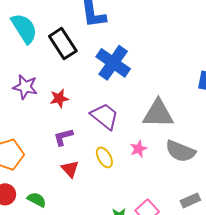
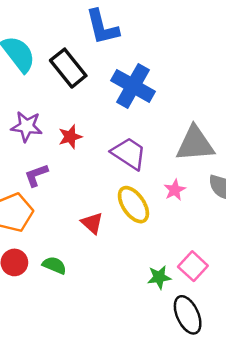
purple L-shape: (63, 137) -> (36, 175), moved
yellow ellipse: (104, 157) -> (133, 205), size x1.4

